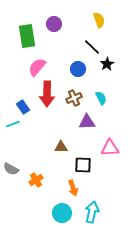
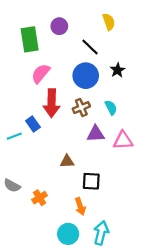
black line: (92, 47) -> (90, 47), moved
blue circle: (78, 69) -> (86, 76), size x1.5
blue rectangle: (23, 107) -> (33, 124), moved
pink triangle: (110, 148) -> (123, 140), moved

